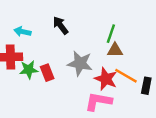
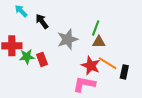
black arrow: (61, 25) -> (42, 21), moved
cyan arrow: (22, 32) -> (21, 11), moved, turned 32
gray star: (80, 63) -> (68, 39), moved, turned -30

